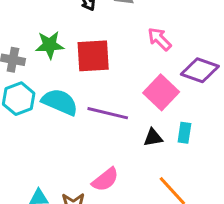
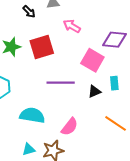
pink arrow: (159, 39) -> (72, 26), moved
cyan semicircle: (60, 102) -> (32, 115), moved

